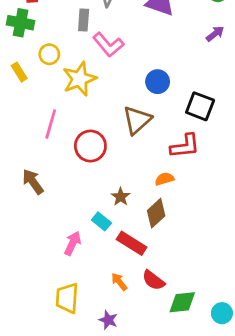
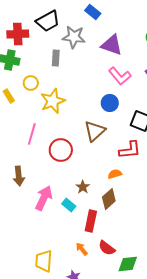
pink L-shape: (108, 45) -> (120, 76), moved
brown arrow: (33, 182) -> (19, 176), turned -150
pink arrow: (73, 243) -> (44, 198), moved, size x1.4
red rectangle: (132, 243) -> (91, 221), turned 70

